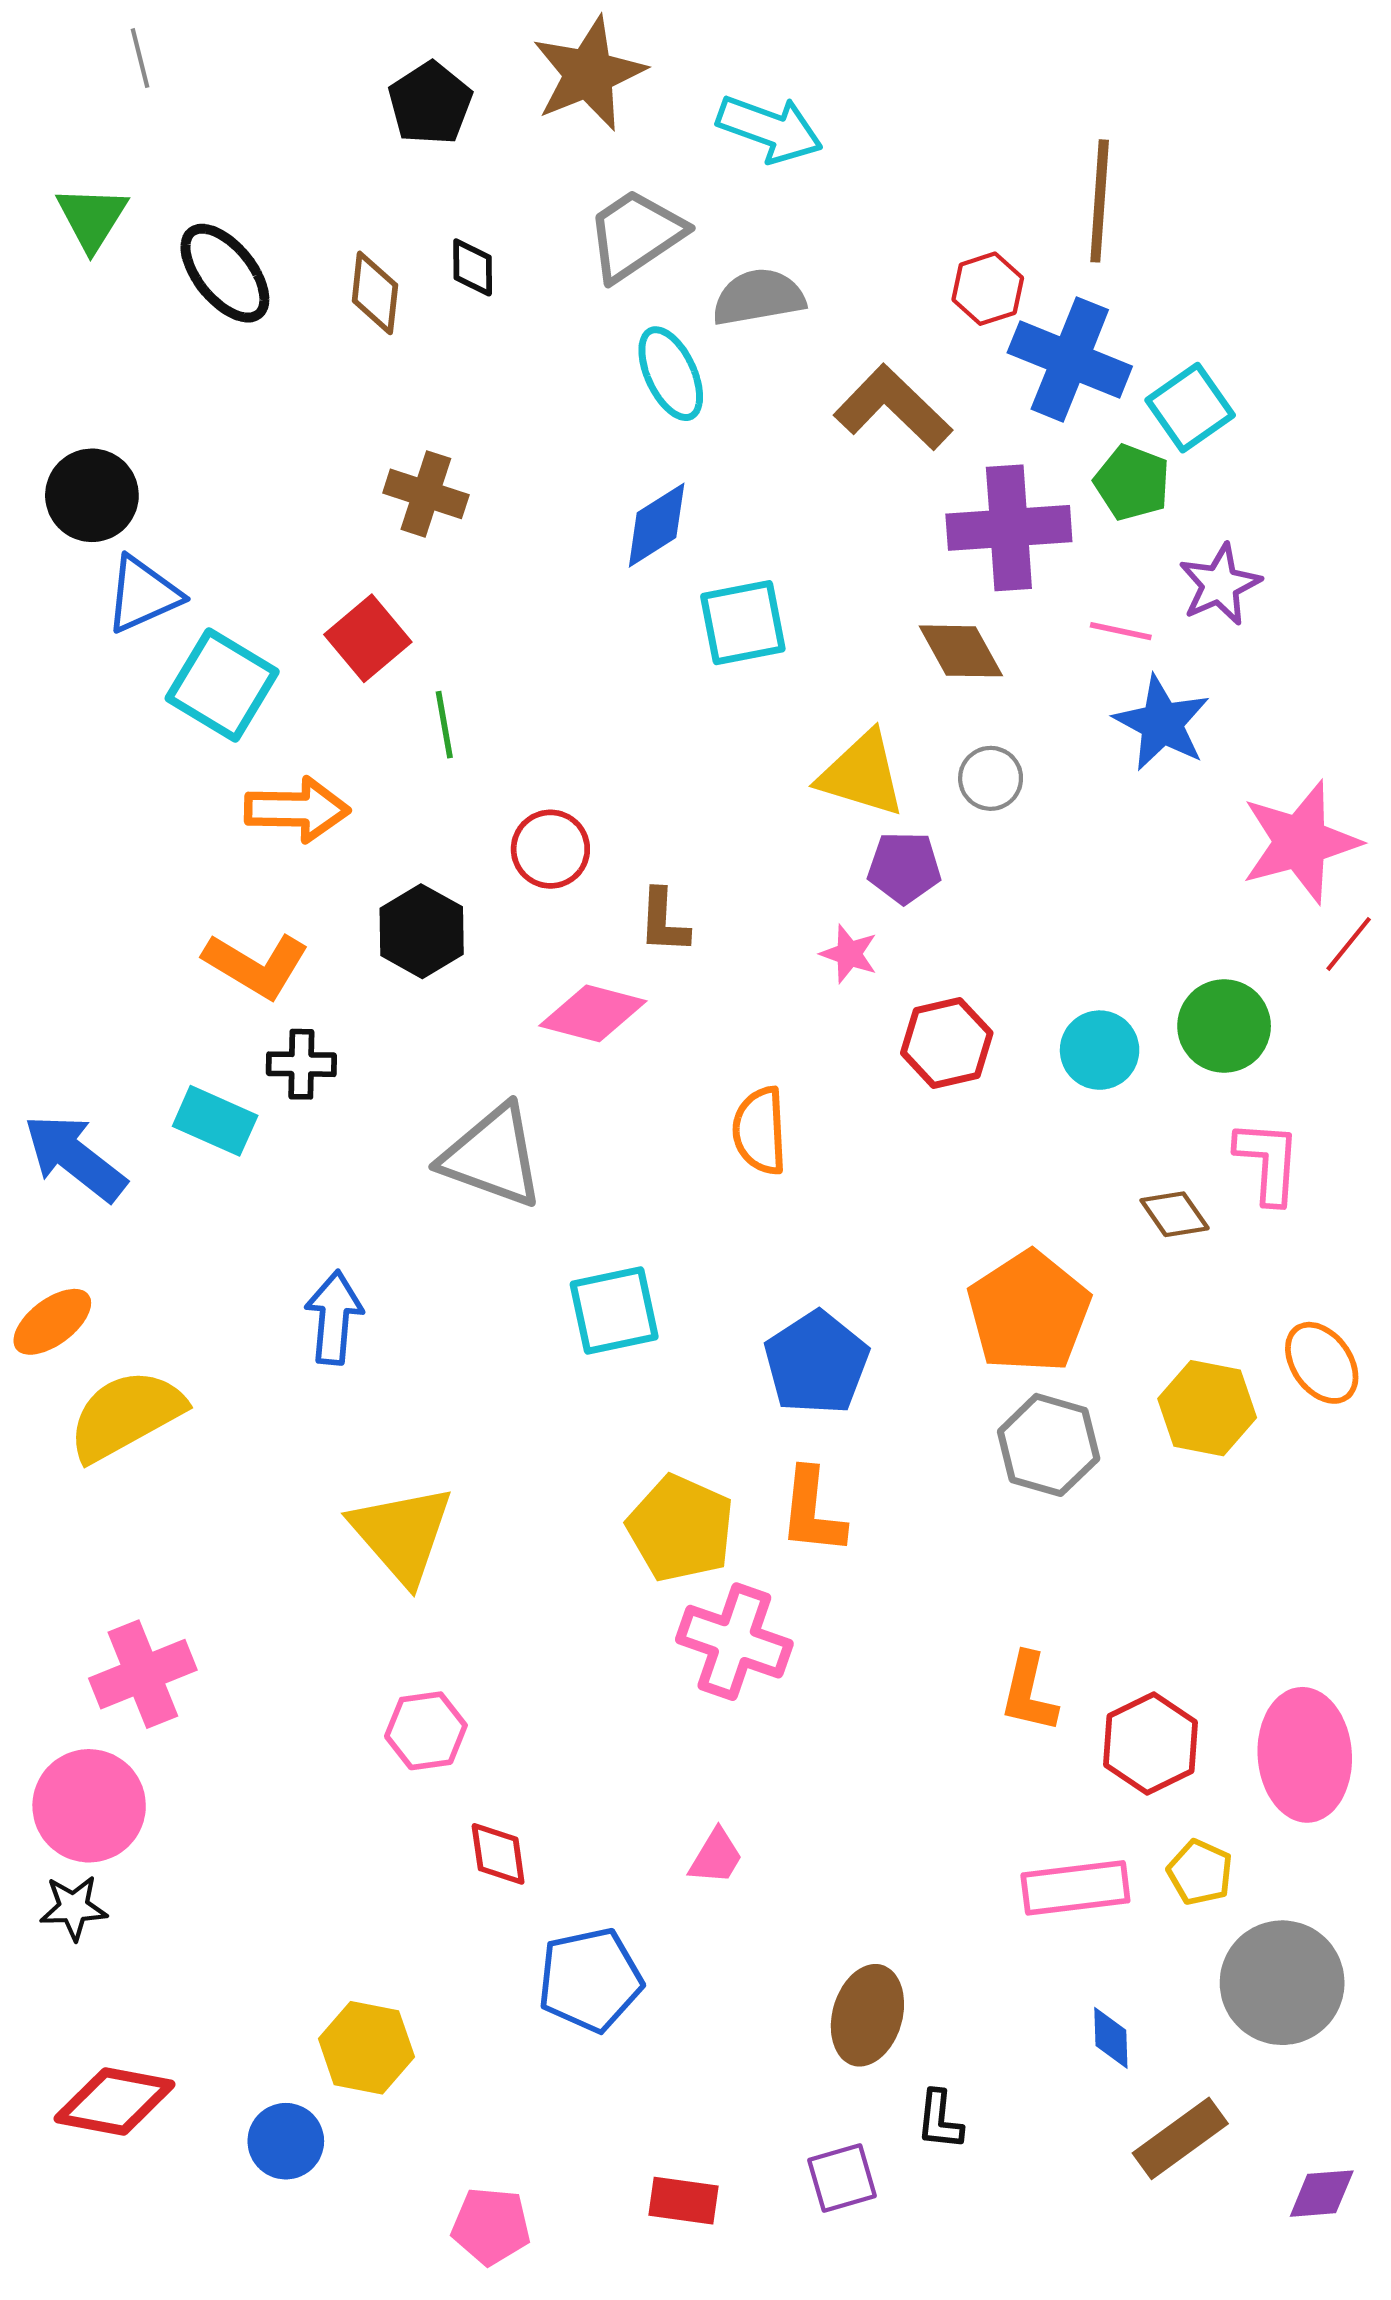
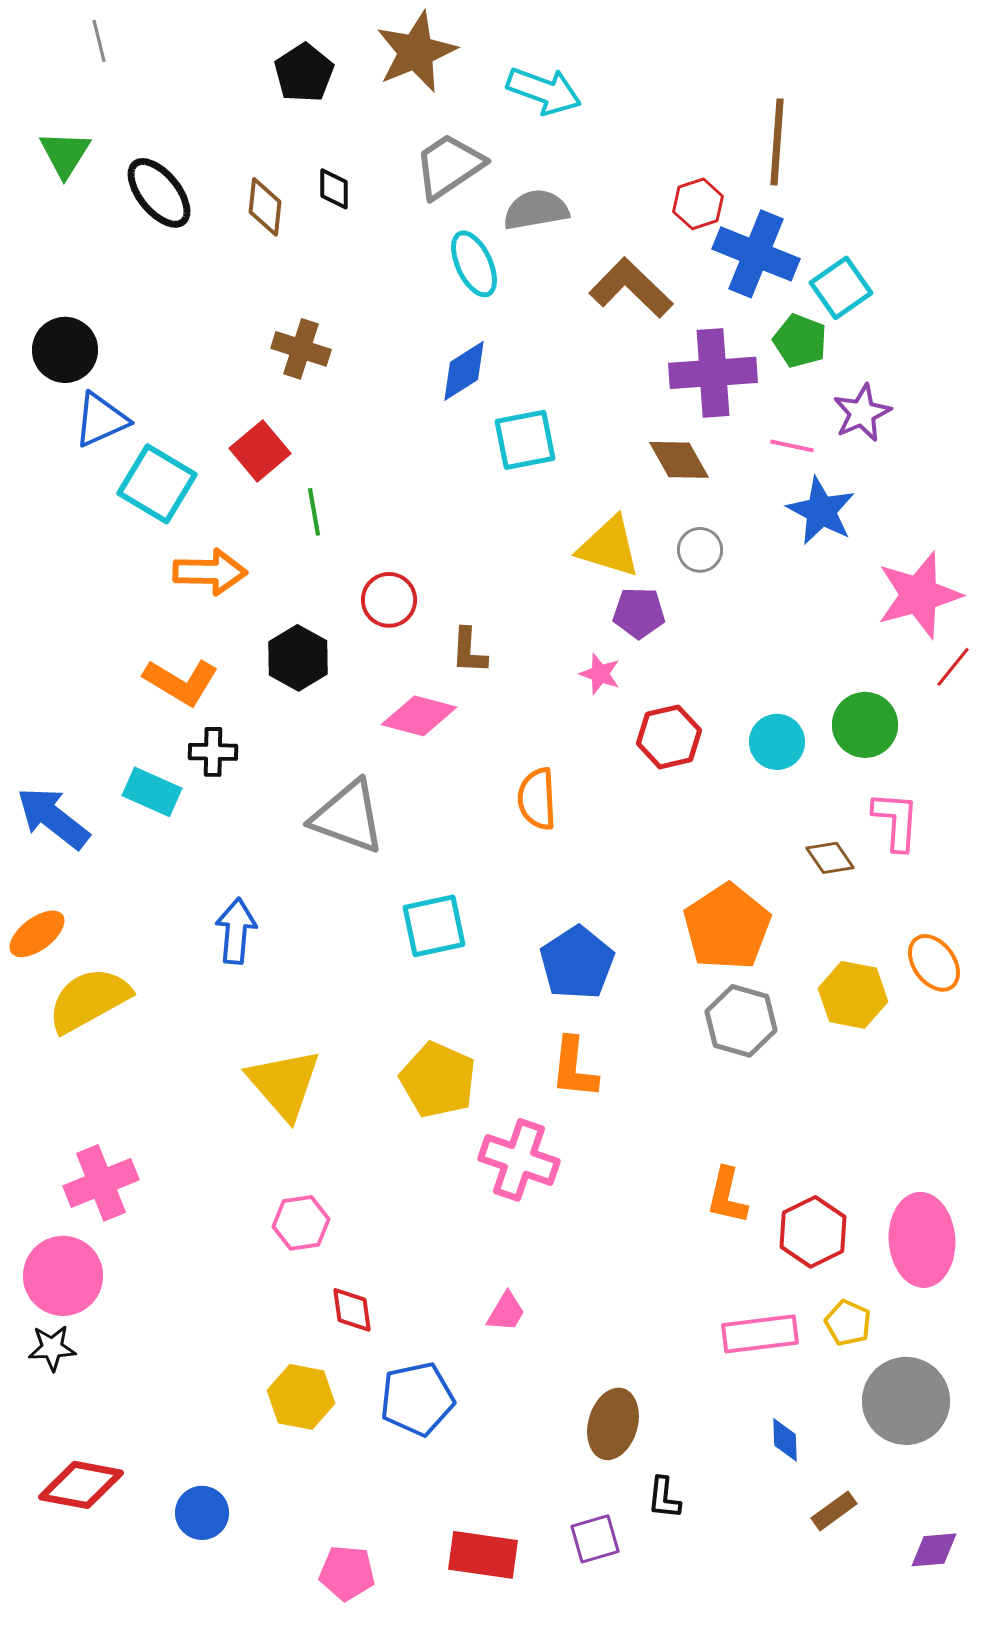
yellow pentagon: (681, 1528) -> (438, 1080), moved
yellow hexagon: (366, 2048) -> (301, 1397), moved
brown rectangle: (1180, 2138) -> (834, 1511), size x0.7
red rectangle: (683, 2201) -> (483, 1555), size x1.4

